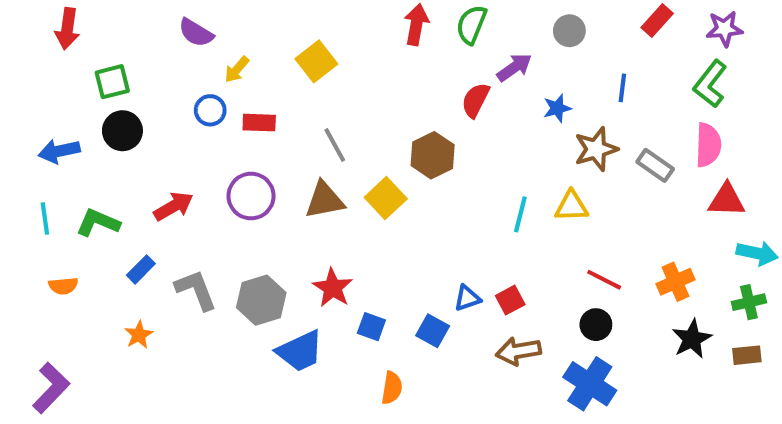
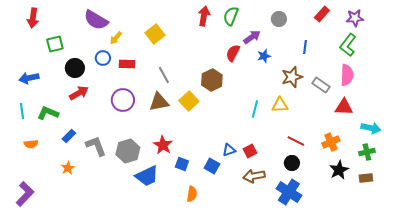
purple semicircle: (196, 33) -> (96, 20), size x1.4
blue star: (557, 108) -> (264, 56), moved
black circle: (122, 131) -> (75, 68), moved
red triangle: (727, 200) -> (344, 107), moved
red arrow: (173, 206) -> (79, 93), moved

